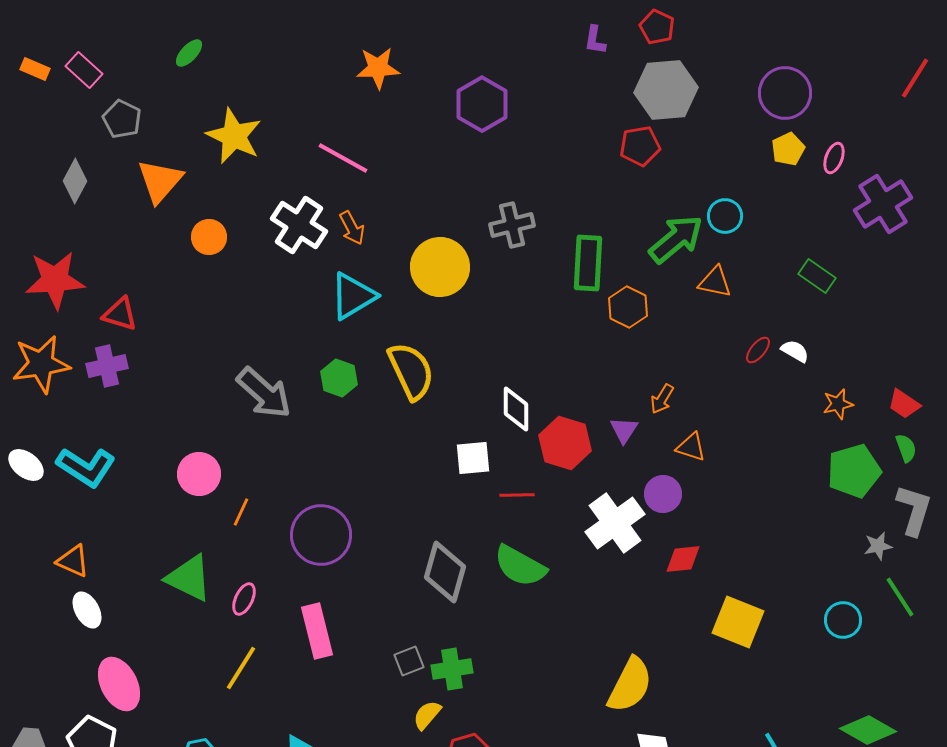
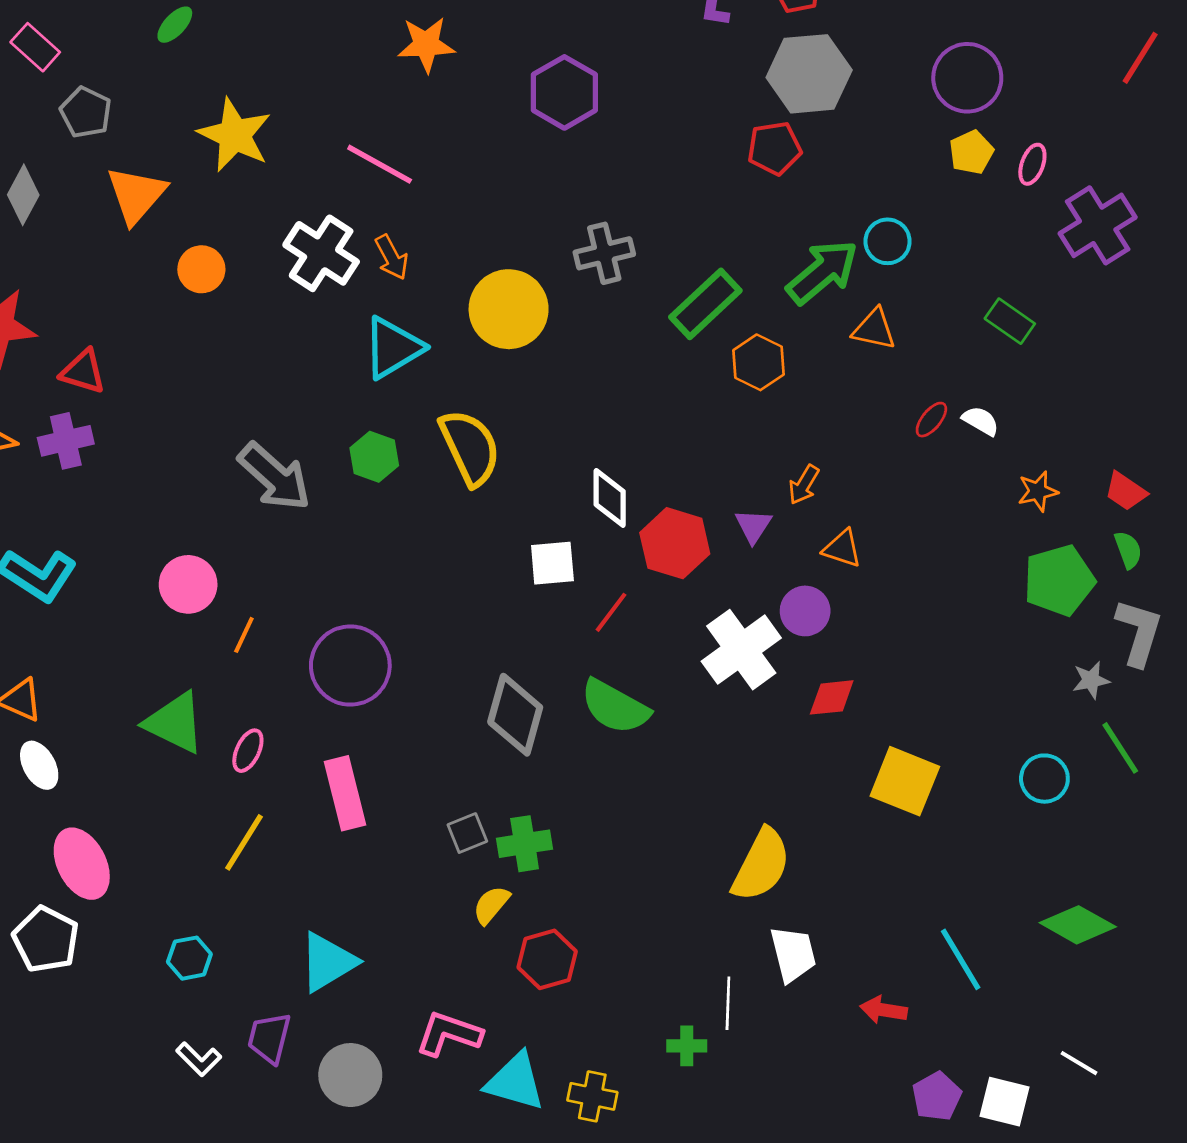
green rectangle: (588, 263) -> (705, 304), turned 44
red line: (517, 495) -> (611, 612), turned -52

